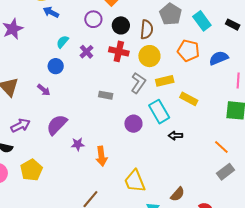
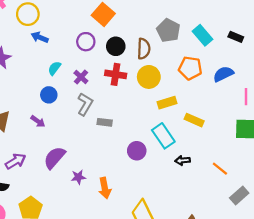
gray L-shape: (138, 83) -> (85, 104), moved
orange line: (221, 147) -> (220, 169), moved

